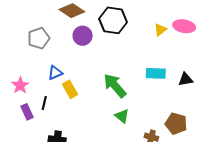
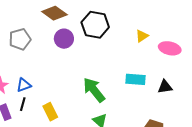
pink ellipse: (184, 26) -> (170, 48), moved
blue triangle: (55, 73) -> (24, 85), moved
yellow rectangle: (70, 89) -> (50, 112), moved

